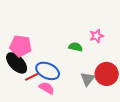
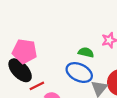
blue ellipse: (48, 71) -> (79, 73), moved

